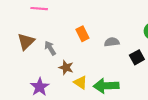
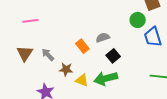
orange rectangle: (82, 34) -> (82, 46), moved
black square: (137, 57) -> (113, 56), moved

